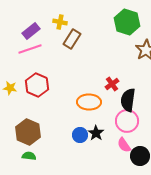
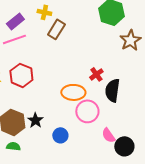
pink circle: (127, 121) -> (87, 111), moved
black star: (96, 133) -> (35, 120), moved
blue circle: (80, 135) -> (60, 135), moved

